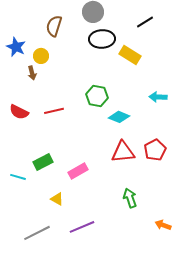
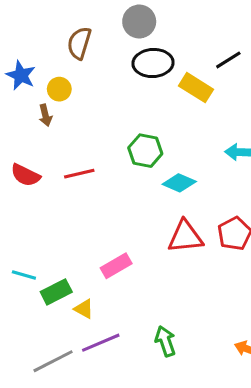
black line: (145, 22) -> (228, 60), moved
green rectangle: (43, 162) -> (56, 292), moved
green arrow: (130, 198) -> (165, 341), moved
purple line: (82, 227) -> (101, 343), moved

